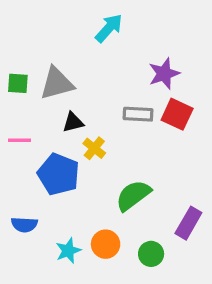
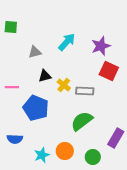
cyan arrow: (109, 28) -> (67, 42), moved
green square: (18, 83) -> (11, 27), moved
gray triangle: (57, 83) -> (35, 52), size x0.6
gray rectangle: (138, 114) -> (85, 91), moved
yellow cross: (94, 148) -> (64, 85), moved

